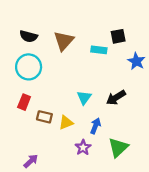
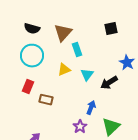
cyan rectangle: (99, 50) -> (77, 50), moved, turned 64
blue star: (136, 61) -> (127, 63), moved
cyan triangle: (84, 98) -> (87, 75), moved
yellow triangle: (66, 123) -> (64, 70), moved

